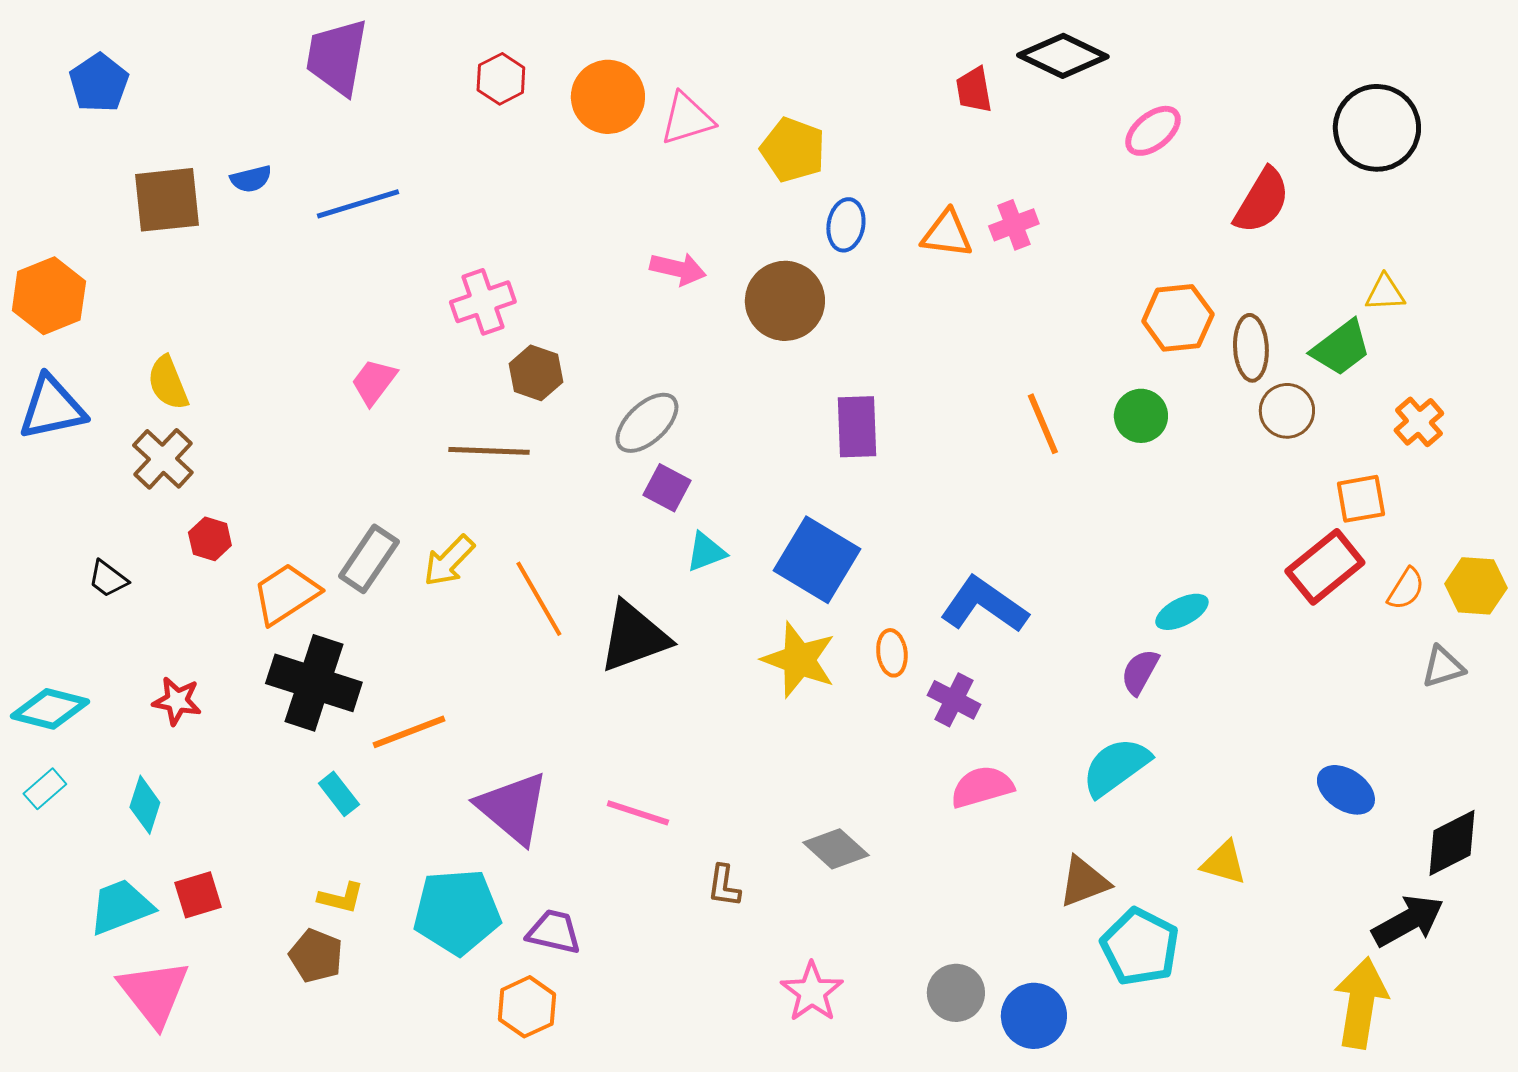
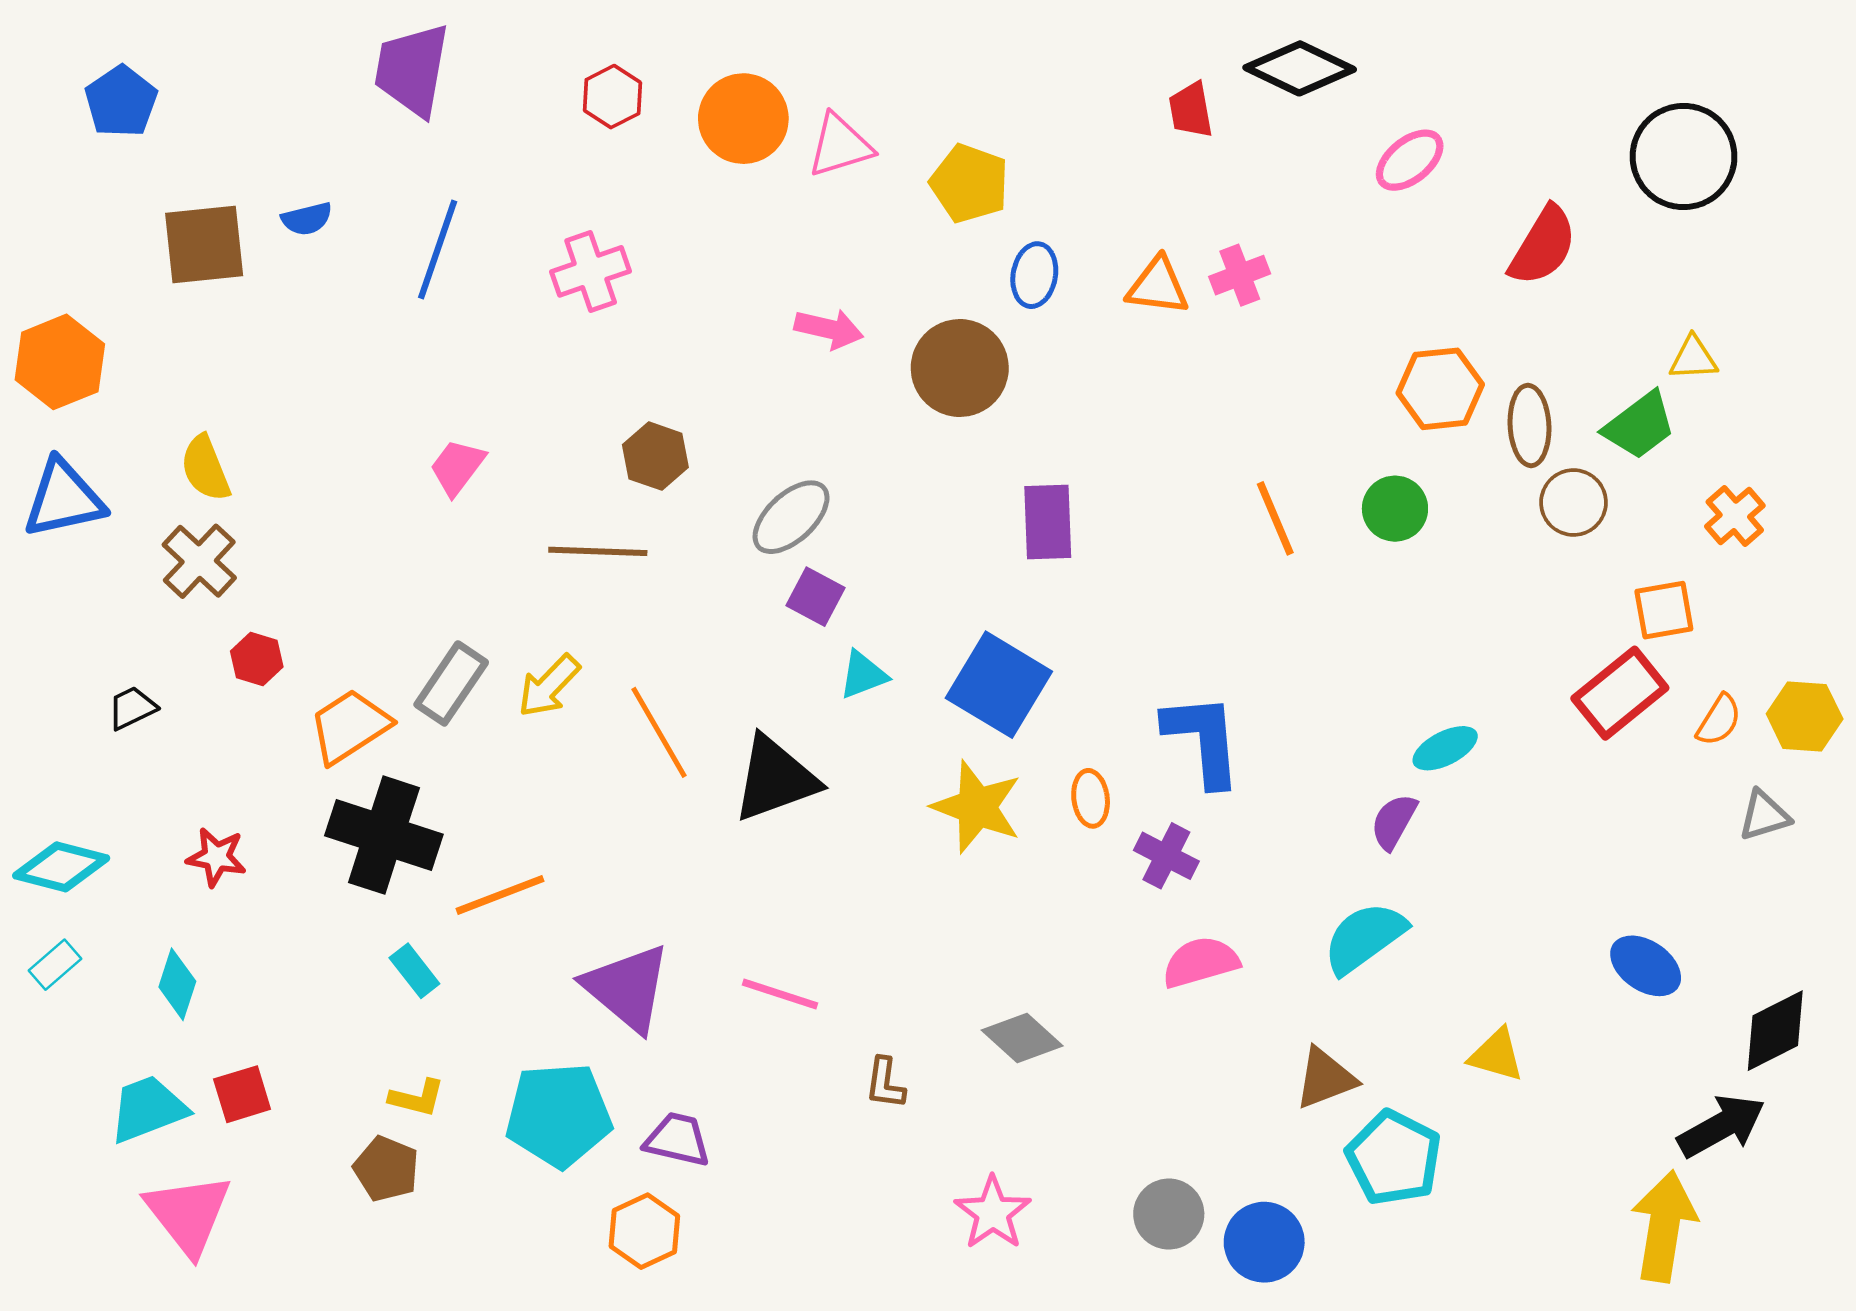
blue line: (358, 204) -> (438, 249), turned -54
pink cross: (483, 302) -> (591, 271), moved
black trapezoid: (108, 579) -> (132, 708), turned 117
blue L-shape: (984, 605) -> (1203, 740), turned 50

